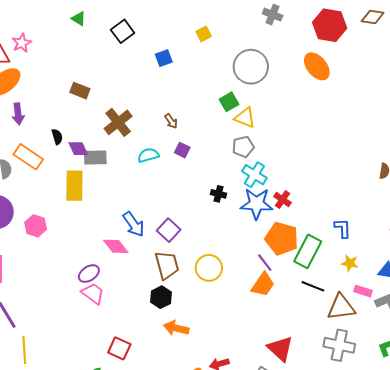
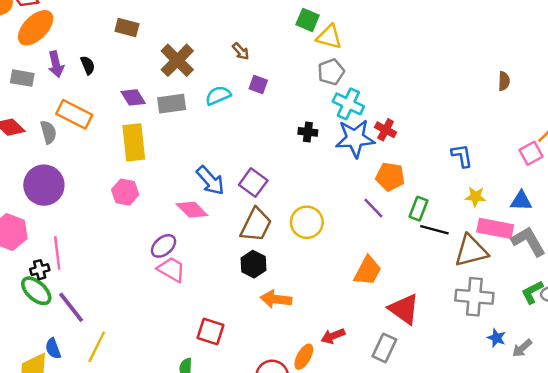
green square: (229, 102) -> (308, 20), turned -30
black semicircle: (57, 137) -> (88, 65), moved
gray rectangle: (95, 158) -> (172, 104), moved
pink hexagon: (36, 226) -> (125, 192), moved
orange pentagon: (282, 239) -> (390, 177), size x0.7
green rectangle: (308, 251) -> (418, 209), moved, size x0.6
brown trapezoid: (167, 265) -> (256, 225), turned 48
orange trapezoid: (263, 285) -> (368, 271), moved
pink rectangle: (363, 291) -> (495, 228), size x1.6
yellow line: (24, 350) -> (97, 347), turned 36

